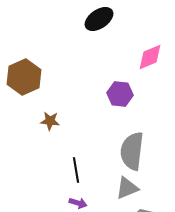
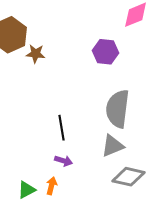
brown star: (50, 121) -> (36, 54), moved

